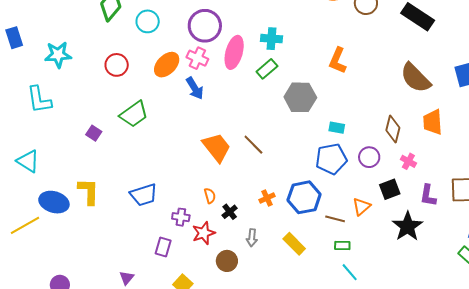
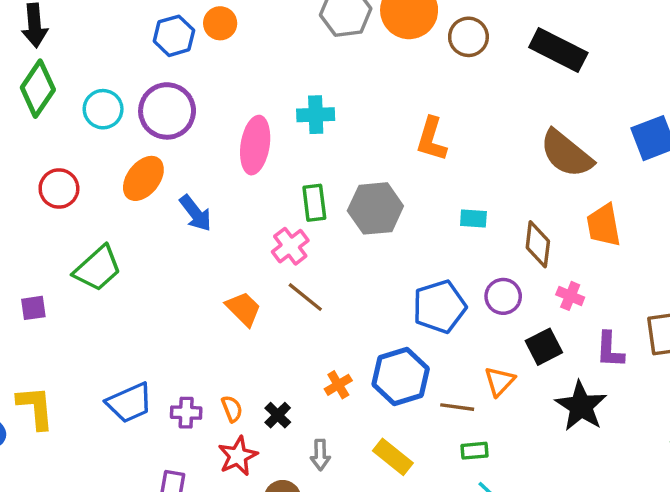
purple circle: (205, 26) -> (167, 111), moved
pink cross: (197, 58) -> (290, 246), moved, turned 35
green rectangle: (267, 69) -> (314, 203), moved, turned -50
cyan rectangle: (337, 128) -> (473, 219), moved
purple square: (94, 133) -> (33, 308), turned -35
orange trapezoid: (217, 147) -> (243, 309), size x0.7
orange semicircle: (210, 196) -> (232, 409), moved
purple cross: (181, 217) -> (186, 413), moved

